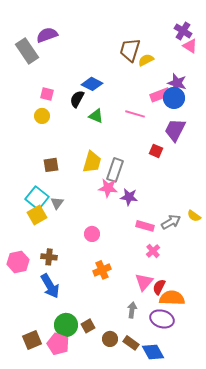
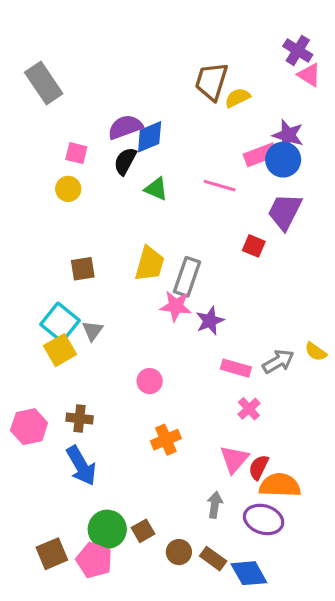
purple semicircle: (47, 35) -> (125, 127), moved
blue diamond: (92, 84) -> (150, 137), turned -50
purple star: (129, 197) -> (210, 321), turned -30

